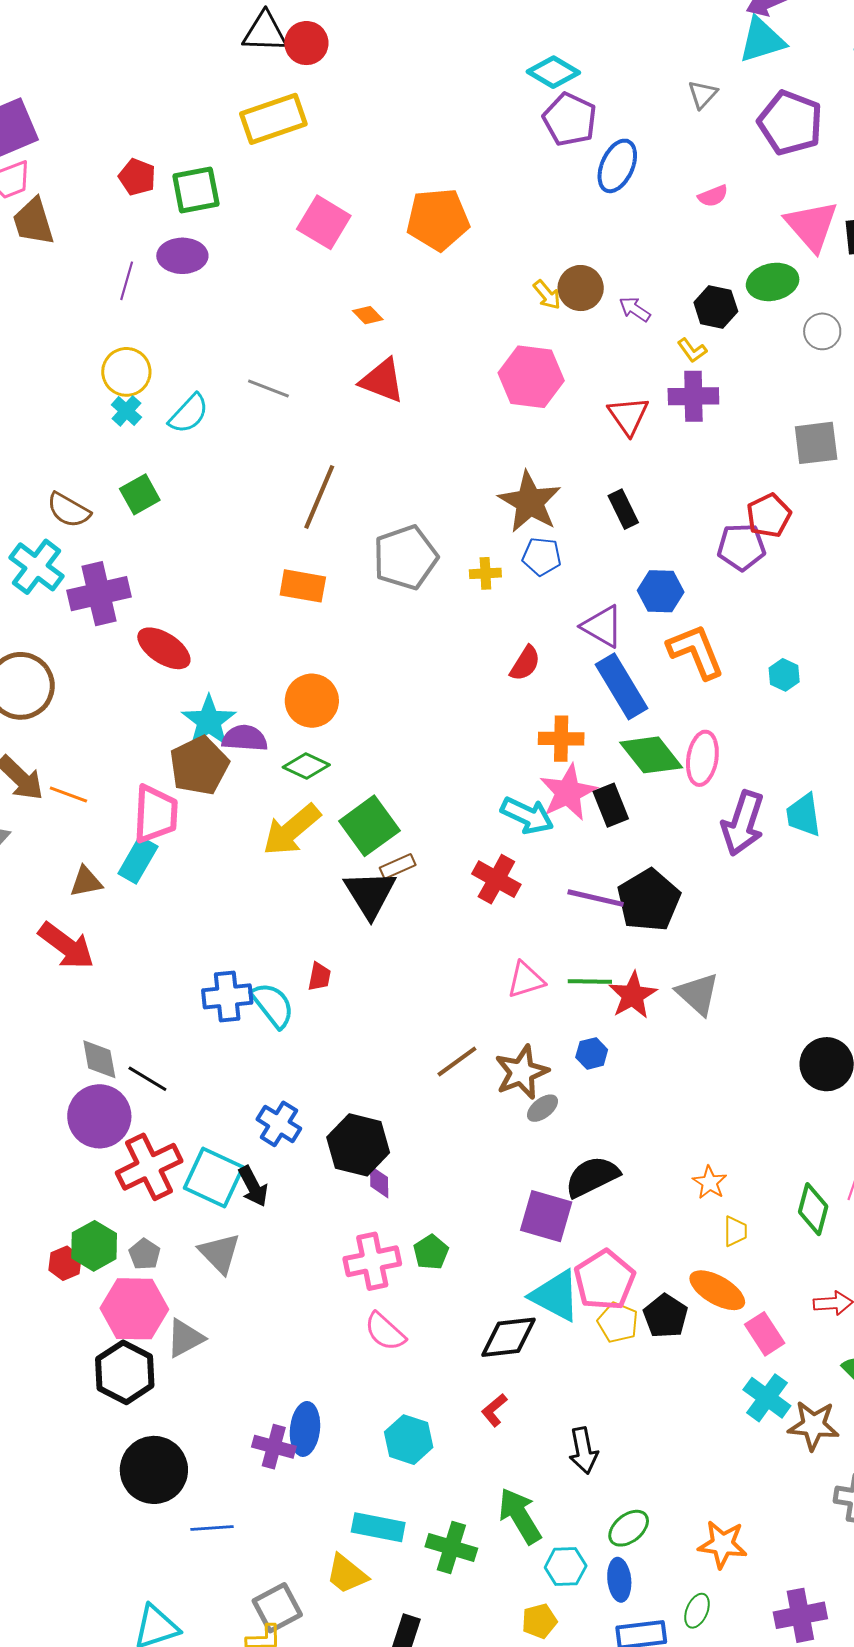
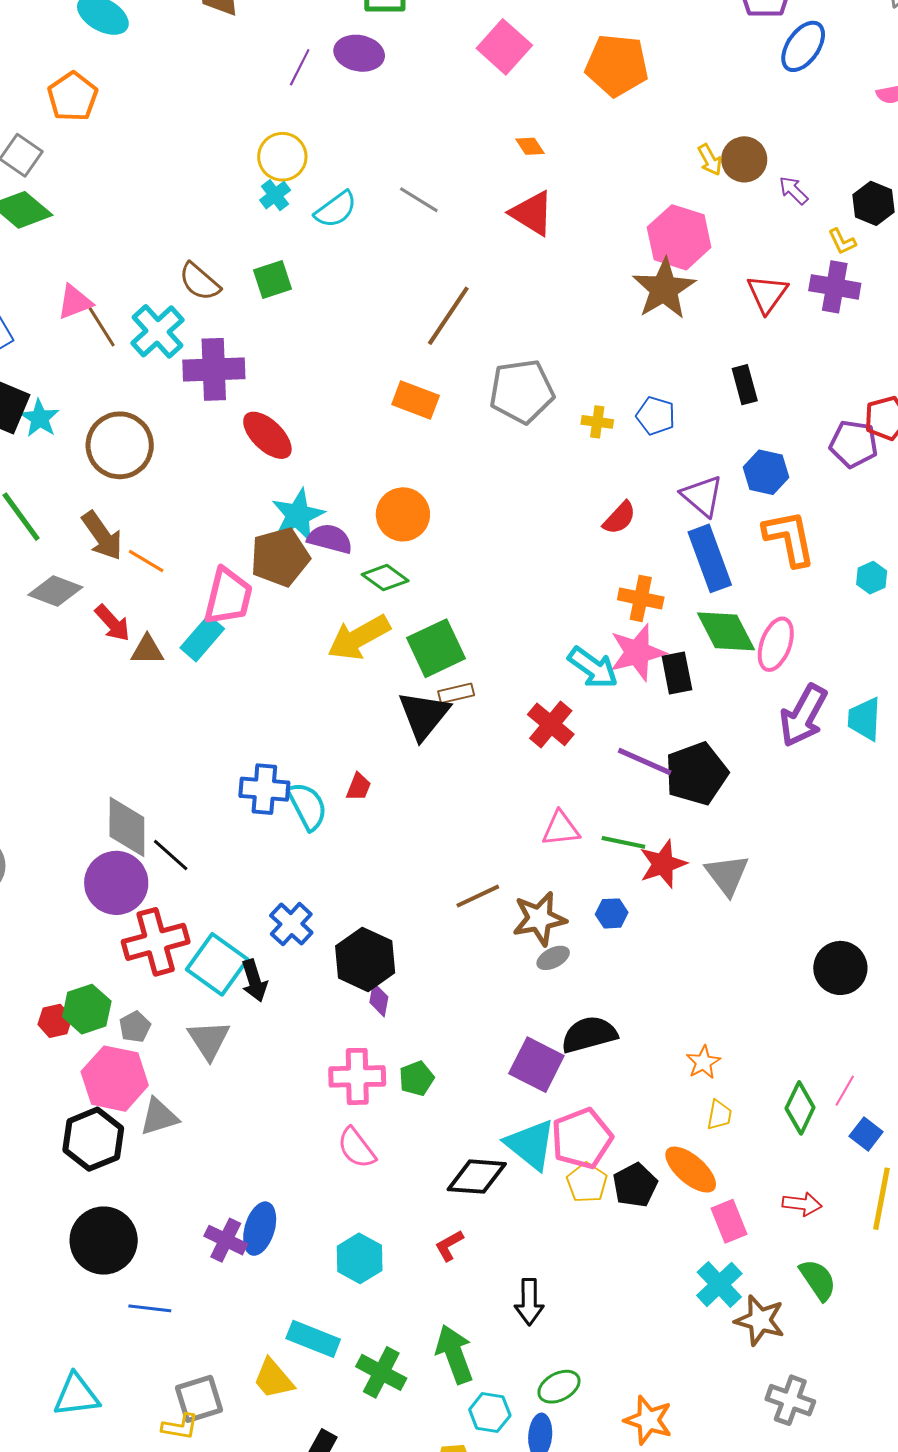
brown star: (530, 502) -> (664, 289), moved
red arrow: (66, 946) -> (112, 623), moved, size x0.7
gray diamond: (99, 1059) -> (127, 827), size x1.4

